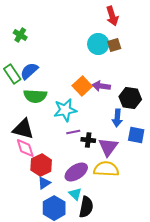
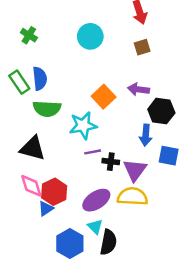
cyan circle: (98, 44) -> (90, 36), moved
blue semicircle: (29, 71) -> (40, 79), turned 126
purple arrow: (101, 86) -> (138, 89), moved
pink diamond: (25, 148) -> (31, 186), moved
blue triangle: (44, 183) -> (46, 209), moved

